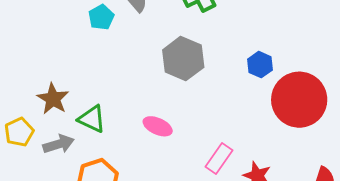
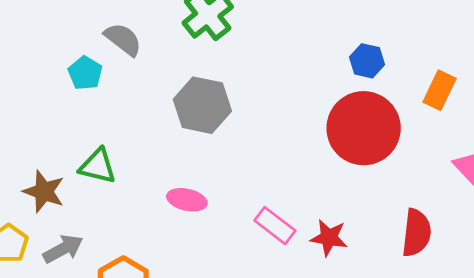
blue hexagon: (260, 65) -> (367, 61), moved
green triangle: (92, 119) -> (98, 166), moved
pink rectangle: (219, 159) -> (275, 226), turned -76

